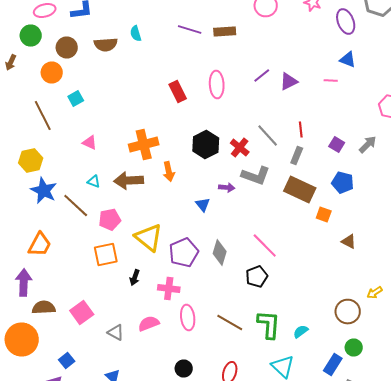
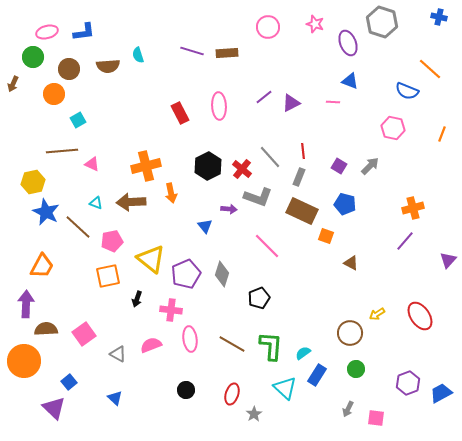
brown line: (43, 116) -> (62, 151), moved, turned -68
pink line: (265, 246) -> (267, 246), moved
blue rectangle: (333, 364) -> (317, 375), moved

